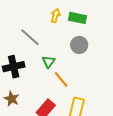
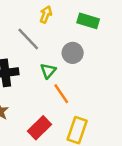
yellow arrow: (55, 16) -> (46, 14), moved
gray circle: (79, 45) -> (73, 53), moved

